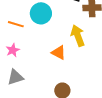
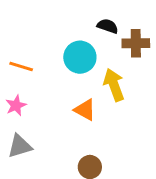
cyan circle: (41, 13) -> (80, 57), moved

